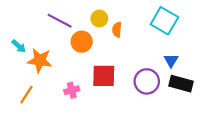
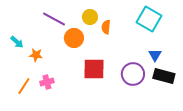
orange star: (40, 60) -> (36, 55), size x0.6
pink cross: (72, 90) -> (47, 82), moved

